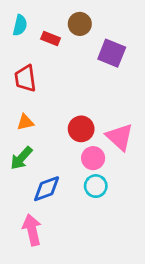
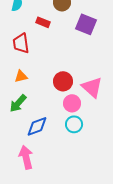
red rectangle: (51, 39) -> (43, 22), moved

